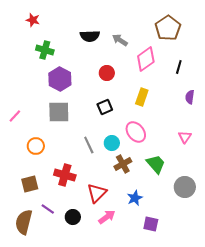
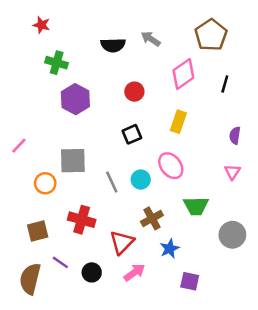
gray arrow: (120, 40) -> (151, 39), moved
purple semicircle: (190, 97) -> (235, 136), moved
gray square: (59, 112) -> (73, 161), moved
brown cross: (123, 164) -> (152, 218), moved
green trapezoid: (156, 164) -> (196, 206), turned 130

